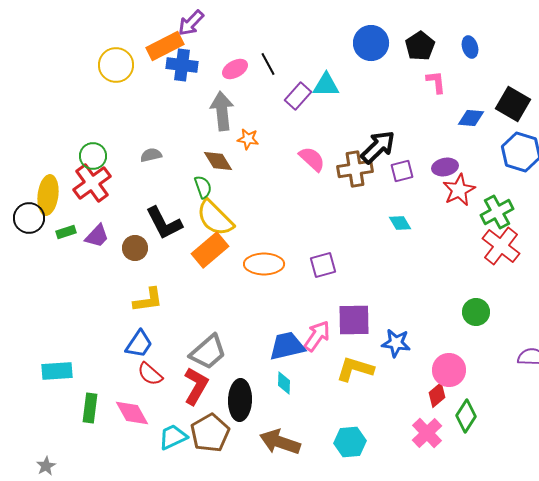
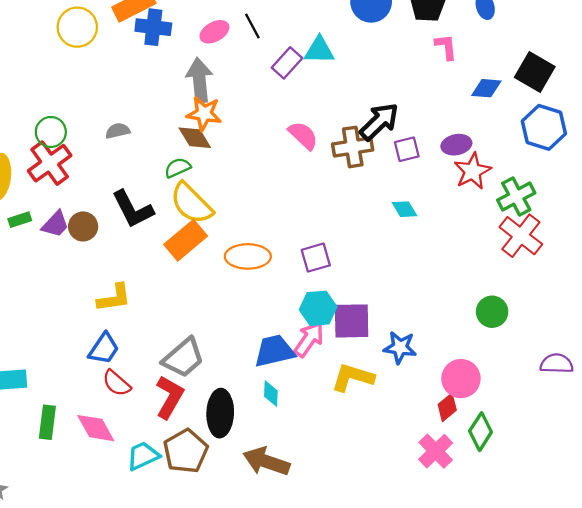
orange star: (248, 139) -> (204, 114), moved, size x1.4
green semicircle: (203, 187) -> (178, 168), turned -95
brown circle: (135, 248) -> (83, 226), moved
cyan hexagon: (350, 442) -> (318, 308), moved

